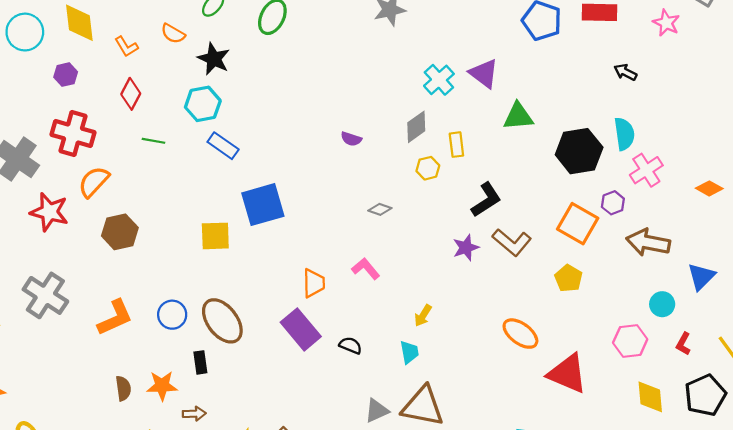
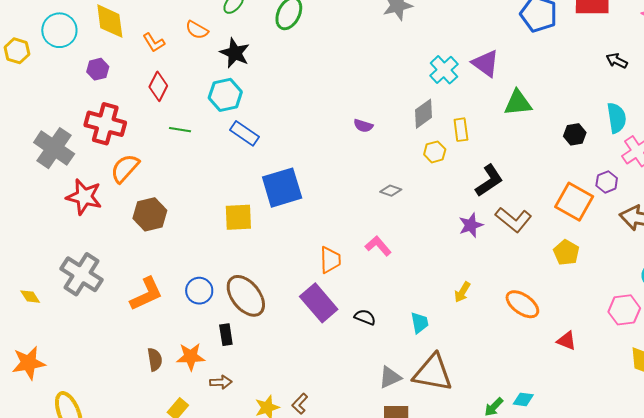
black hexagon: (579, 151) -> (575, 134), size x0.5
yellow arrow: (423, 316) -> (462, 292), moved
red triangle: (568, 373) -> (567, 341), size x0.5

